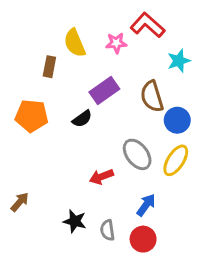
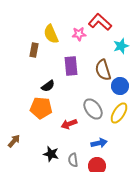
purple rectangle: (104, 90) -> (71, 66), turned -60
orange pentagon: (32, 116) -> (41, 108), moved
black semicircle: (82, 119) -> (48, 86), moved
blue arrow: (146, 205) -> (99, 143), turned 42

